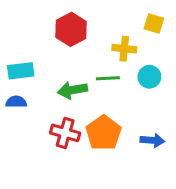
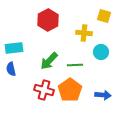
green line: (108, 78) -> (75, 65), moved
green arrow: (72, 90) -> (49, 61), turned -36
blue semicircle: (16, 102) -> (11, 69), turned -104

